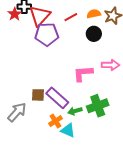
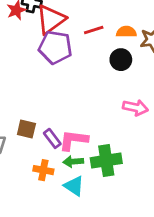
pink L-shape: (83, 73) -> (73, 140), moved
purple rectangle: (57, 98) -> (52, 138), size x0.6
orange cross: (55, 121) -> (43, 170), turned 32
cyan triangle: (68, 130) -> (74, 186), moved

